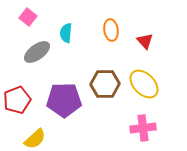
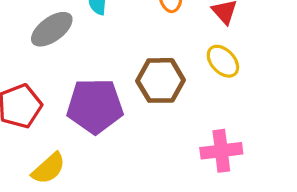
yellow ellipse: (144, 84) -> (223, 61), moved, size x0.7

